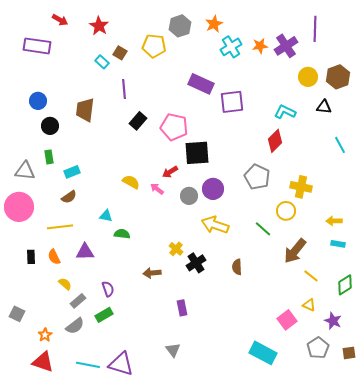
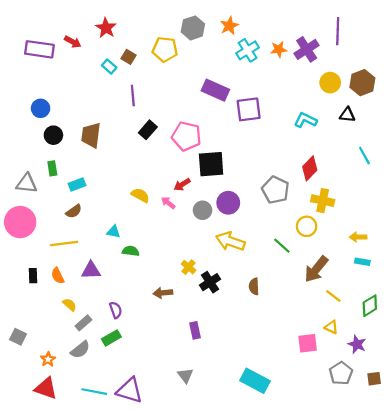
red arrow: (60, 20) -> (73, 42), moved
brown trapezoid: (85, 110) -> (91, 135), moved
red diamond: (275, 141) -> (310, 168), moved
pink square: (287, 320) -> (308, 343), turned 30
cyan rectangle: (263, 353) -> (255, 381), moved

